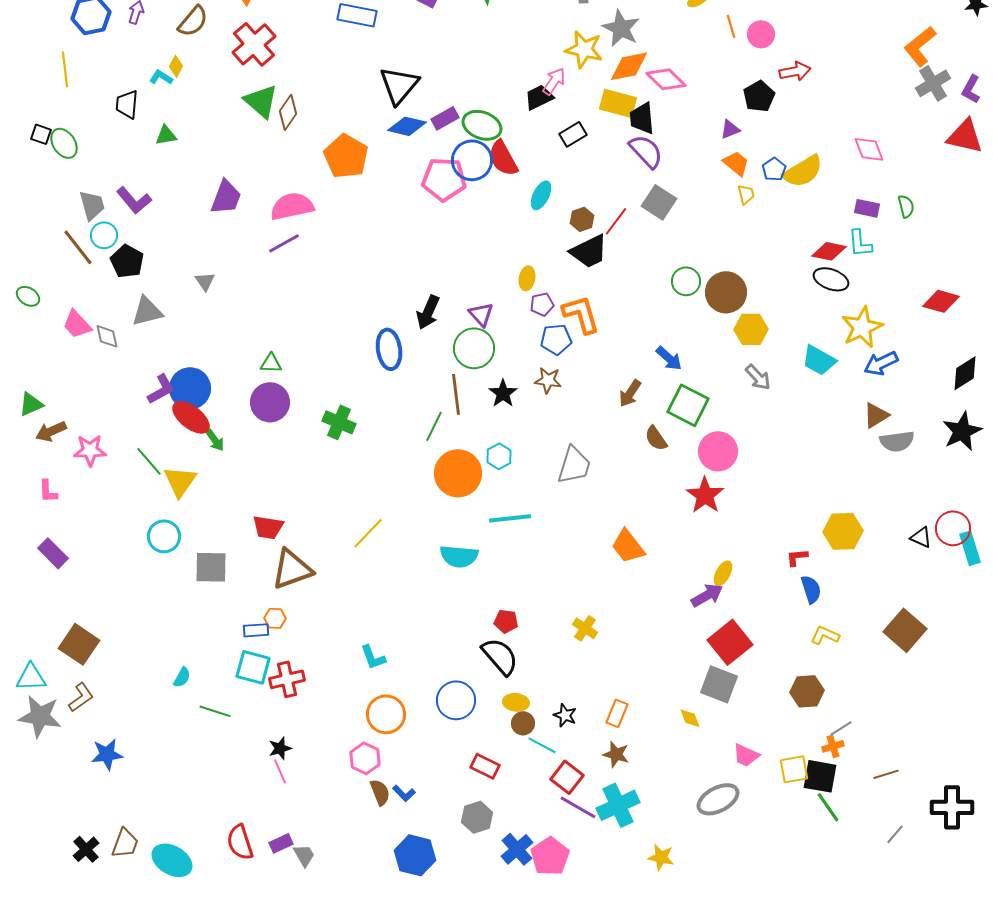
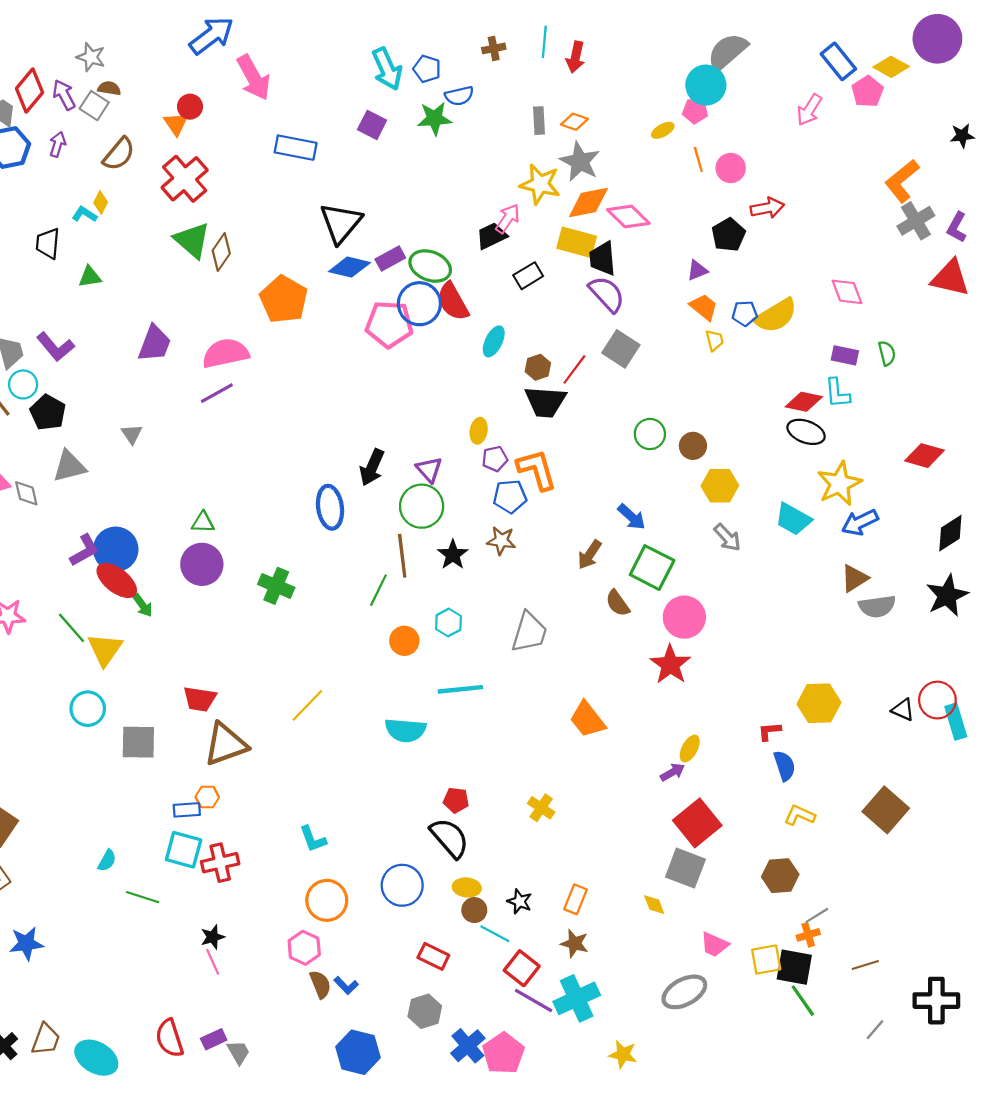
blue pentagon: (774, 169) -> (745, 313), turned 30
black trapezoid: (589, 251) -> (545, 402), turned 30
brown circle: (726, 292) -> (693, 446), size x0.6
orange circle: (458, 473) -> (404, 641), size x0.6
purple arrow: (707, 595) -> (672, 772), size x0.7

